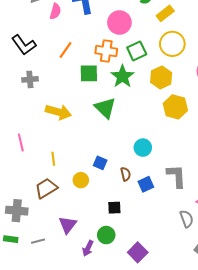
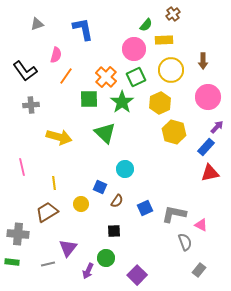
pink semicircle: (55, 11) -> (56, 55), moved
yellow rectangle: (165, 13) -> (164, 40), turned 36
pink circle: (119, 23) -> (134, 49), moved
orange cross: (106, 51) -> (106, 77), turned 35
cyan circle: (143, 148) -> (125, 169), moved
brown semicircle: (126, 174) -> (117, 201), moved, turned 48
gray L-shape: (176, 176) -> (174, 214), moved, turned -75
gray line: (38, 241) -> (48, 264), moved

